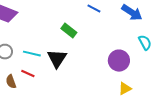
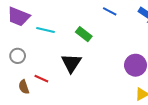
cyan line: (32, 54) -> (46, 30), moved

